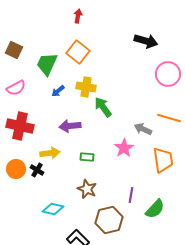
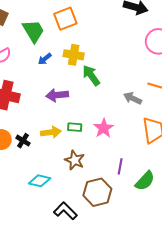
orange square: (78, 52) -> (65, 19), turned 30
green trapezoid: (47, 64) -> (33, 31), turned 125
pink star: (124, 148) -> (104, 128), moved
yellow arrow: (50, 153) -> (51, 132), moved

